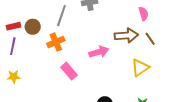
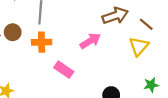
brown line: (150, 39) -> (146, 24), moved
orange cross: (56, 42) -> (42, 42), turned 36

